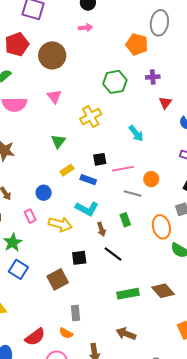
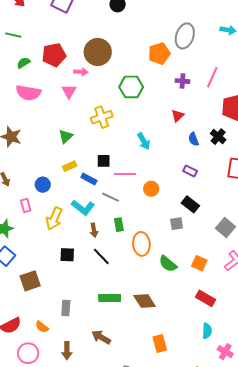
pink arrow: (86, 28) -> (81, 72), moved
red pentagon: (17, 44) -> (54, 55), moved
orange pentagon: (137, 44) -> (159, 54), turned 30
brown circle: (52, 55) -> (98, 52), moved
purple cross: (153, 77) -> (182, 81), moved
gray line: (133, 194) -> (111, 197), moved
yellow arrow: (60, 224) -> (54, 219), turned 90
orange ellipse: (161, 227) -> (141, 244), moved
brown square: (58, 279) -> (30, 281), moved
gray rectangle: (75, 313) -> (66, 308), moved

